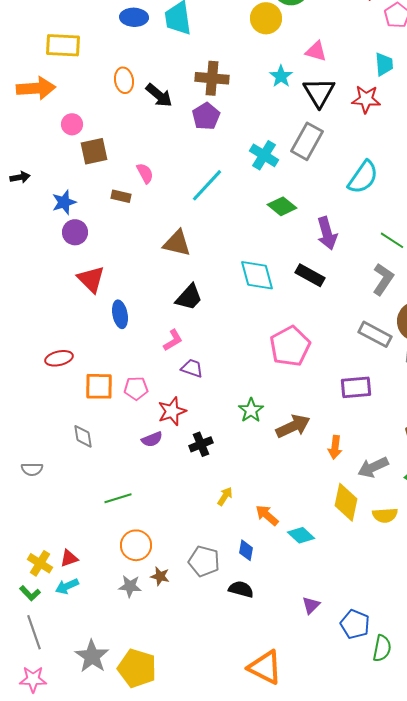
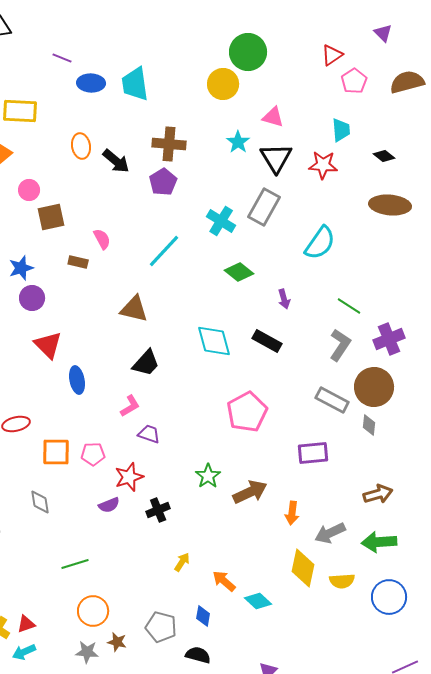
purple arrow: (327, 233) -> (284, 299), size x0.6

